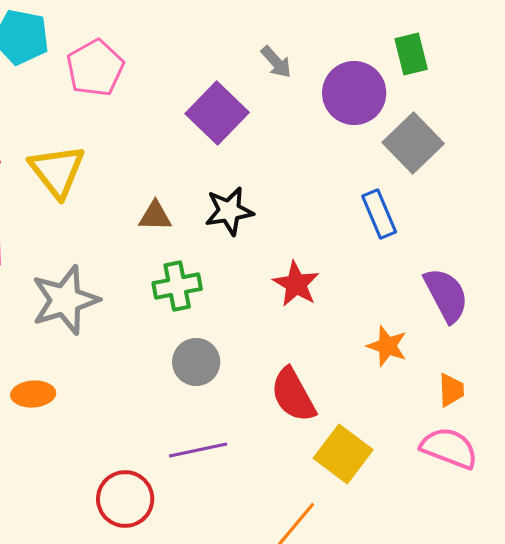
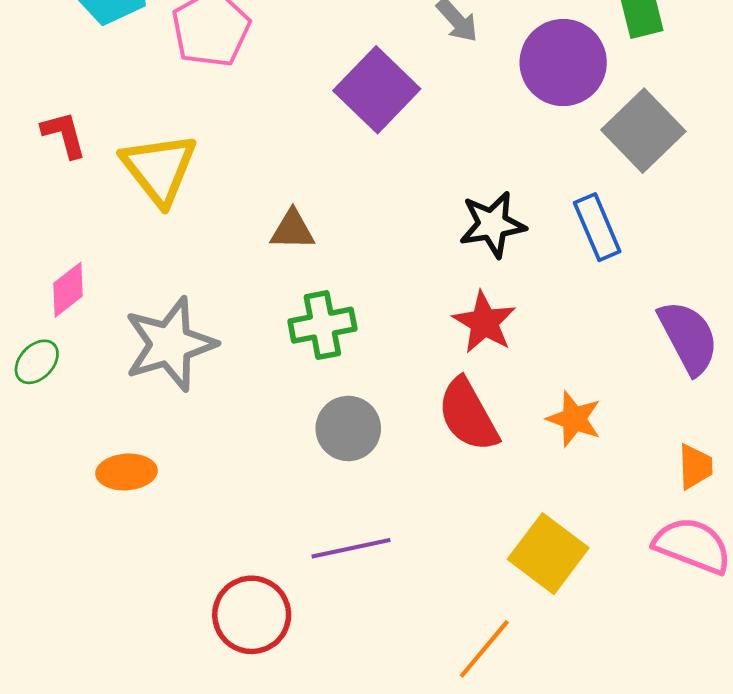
black star: (229, 211) -> (492, 224), moved
orange star: (387, 346) -> (574, 419), moved
red semicircle: (293, 395) -> (468, 415), moved

